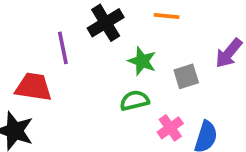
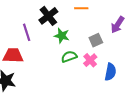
green star: (142, 61) -> (62, 36), moved
pink cross: (170, 128) -> (90, 60), moved

